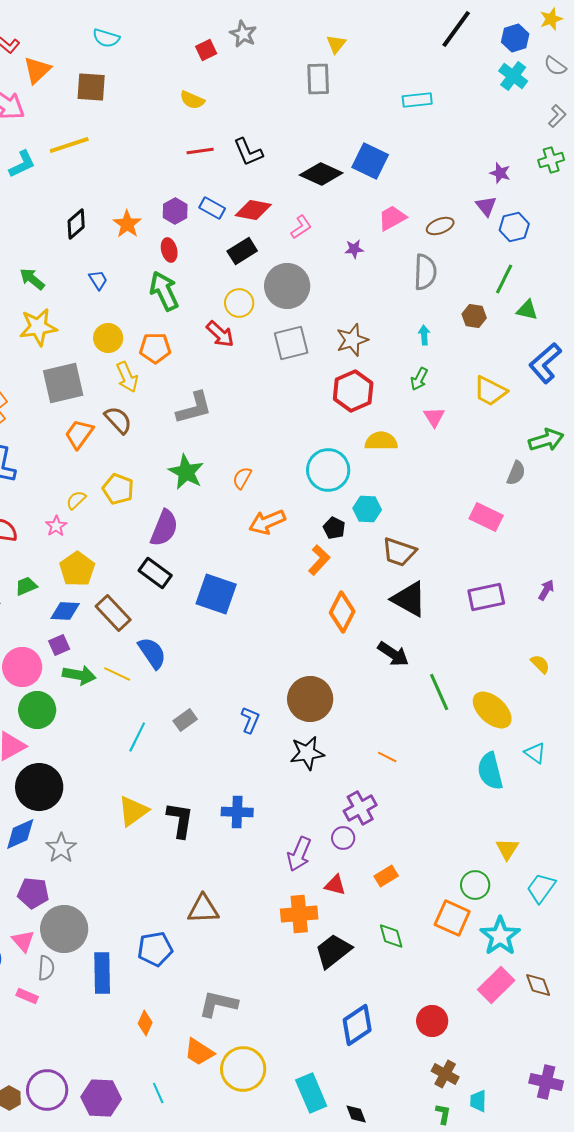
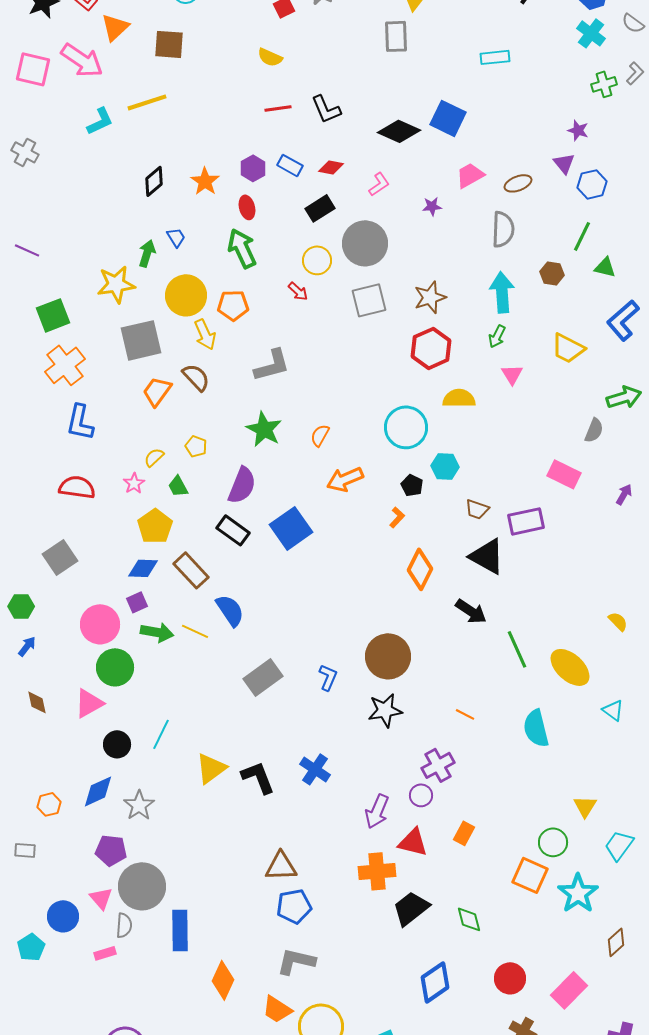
green cross: (551, 160) -> (604, 84), moved
red diamond: (253, 210) -> (331, 167), size x0.7
green arrow: (32, 279) -> (147, 253), moved, turned 68
red arrow: (220, 334) -> (298, 291), size x0.7
cyan arrow: (424, 335) -> (502, 292), size x2.0
yellow circle: (108, 338) -> (186, 295), size x1.4
yellow pentagon: (118, 489) -> (196, 446), size x0.7
brown trapezoid: (399, 552) -> (477, 509), size x0.7
orange L-shape: (319, 560) -> (397, 517), size x0.7
green trapezoid: (26, 586) -> (178, 486), moved, turned -95
purple arrow: (546, 590) -> (624, 494), moved
blue square: (216, 594) -> (291, 528), moved, turned 36
purple rectangle: (486, 597) -> (526, 521), moved
gray rectangle: (185, 720) -> (263, 677), size x1.6
cyan line: (137, 737) -> (161, 734), moved
cyan semicircle: (490, 771) -> (536, 728), moved
black circle: (39, 787) -> (117, 744), size x0.6
blue cross: (237, 812) -> (315, 769), turned 32
black L-shape: (180, 820) -> (258, 777), turned -30
orange rectangle: (386, 876) -> (464, 833), turned -30
red triangle: (335, 885) -> (413, 842), size x1.4
green diamond: (391, 936) -> (469, 919), moved
blue pentagon: (155, 949) -> (294, 906), moved
pink rectangle: (496, 985) -> (569, 990), moved
brown diamond: (538, 985) -> (616, 942), turned 68
pink rectangle: (27, 996) -> (105, 953), turned -40
orange diamond: (145, 1023) -> (223, 980), size x1.5

